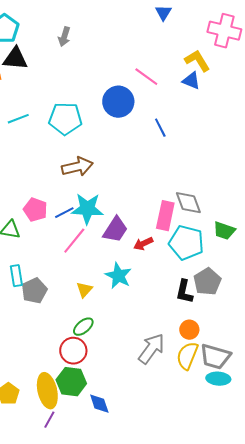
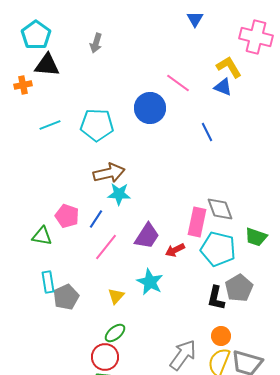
blue line: (160, 128) -> (207, 132), moved
cyan star: (87, 209) -> (119, 194), moved, size x0.7
blue line: (64, 213) -> (96, 219), turned -30

